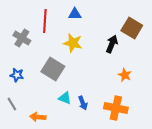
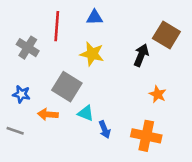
cyan triangle: (65, 98) -> (86, 113), moved
gray line: (12, 104) -> (15, 131), turned -40
orange arrow: (38, 117) -> (48, 114), moved

